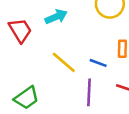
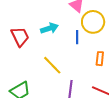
blue line: (98, 63) -> (77, 37), moved, turned 64

